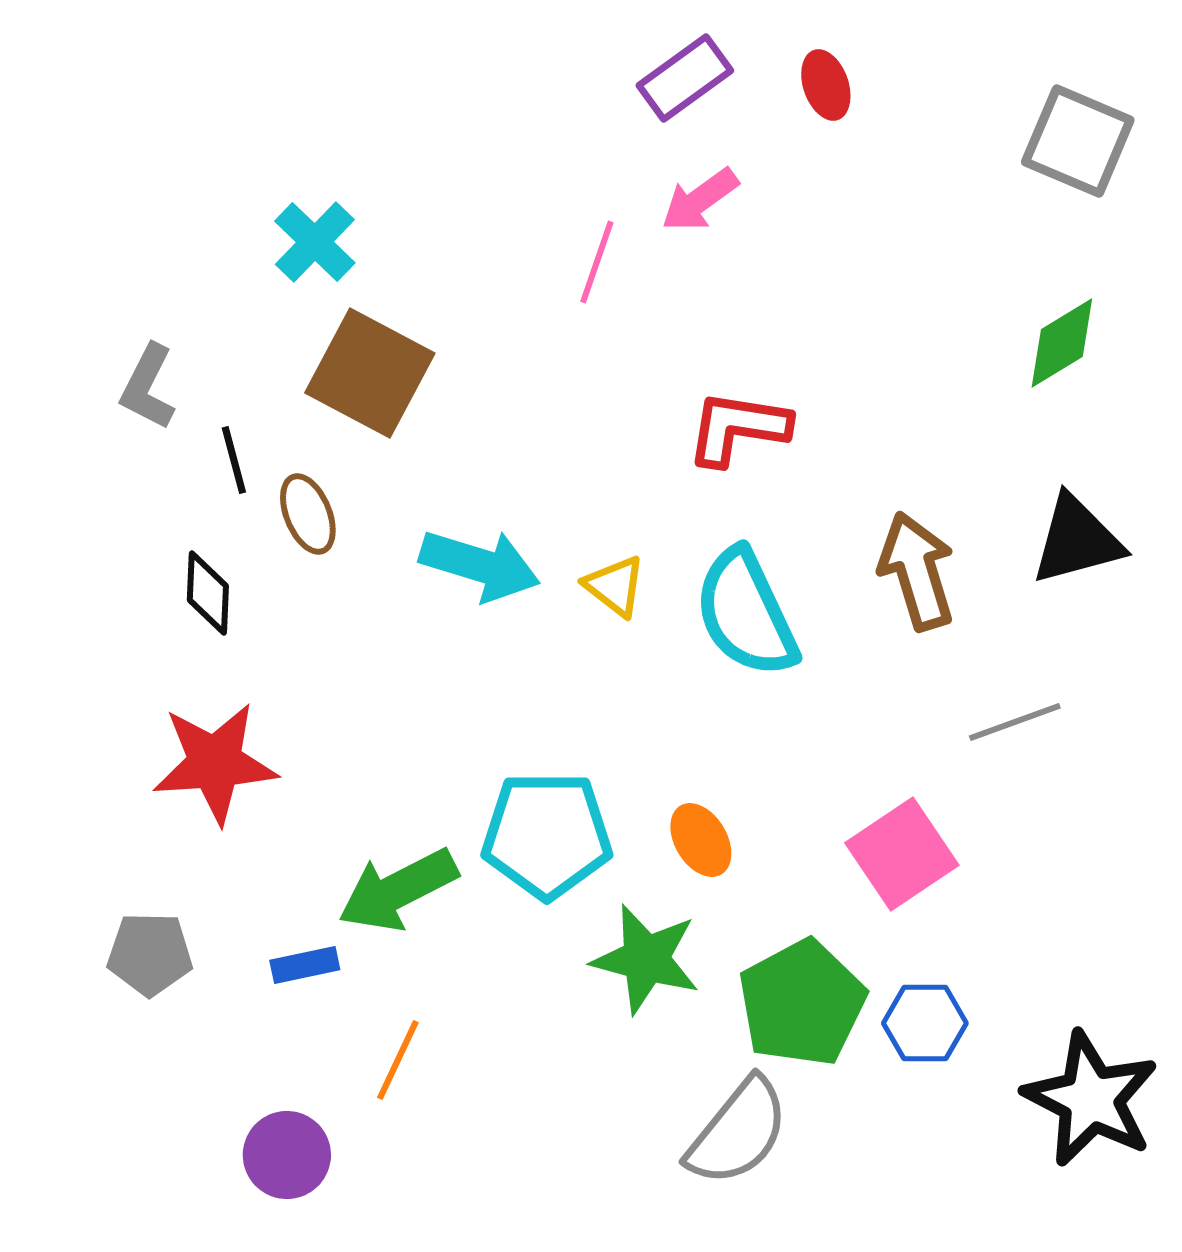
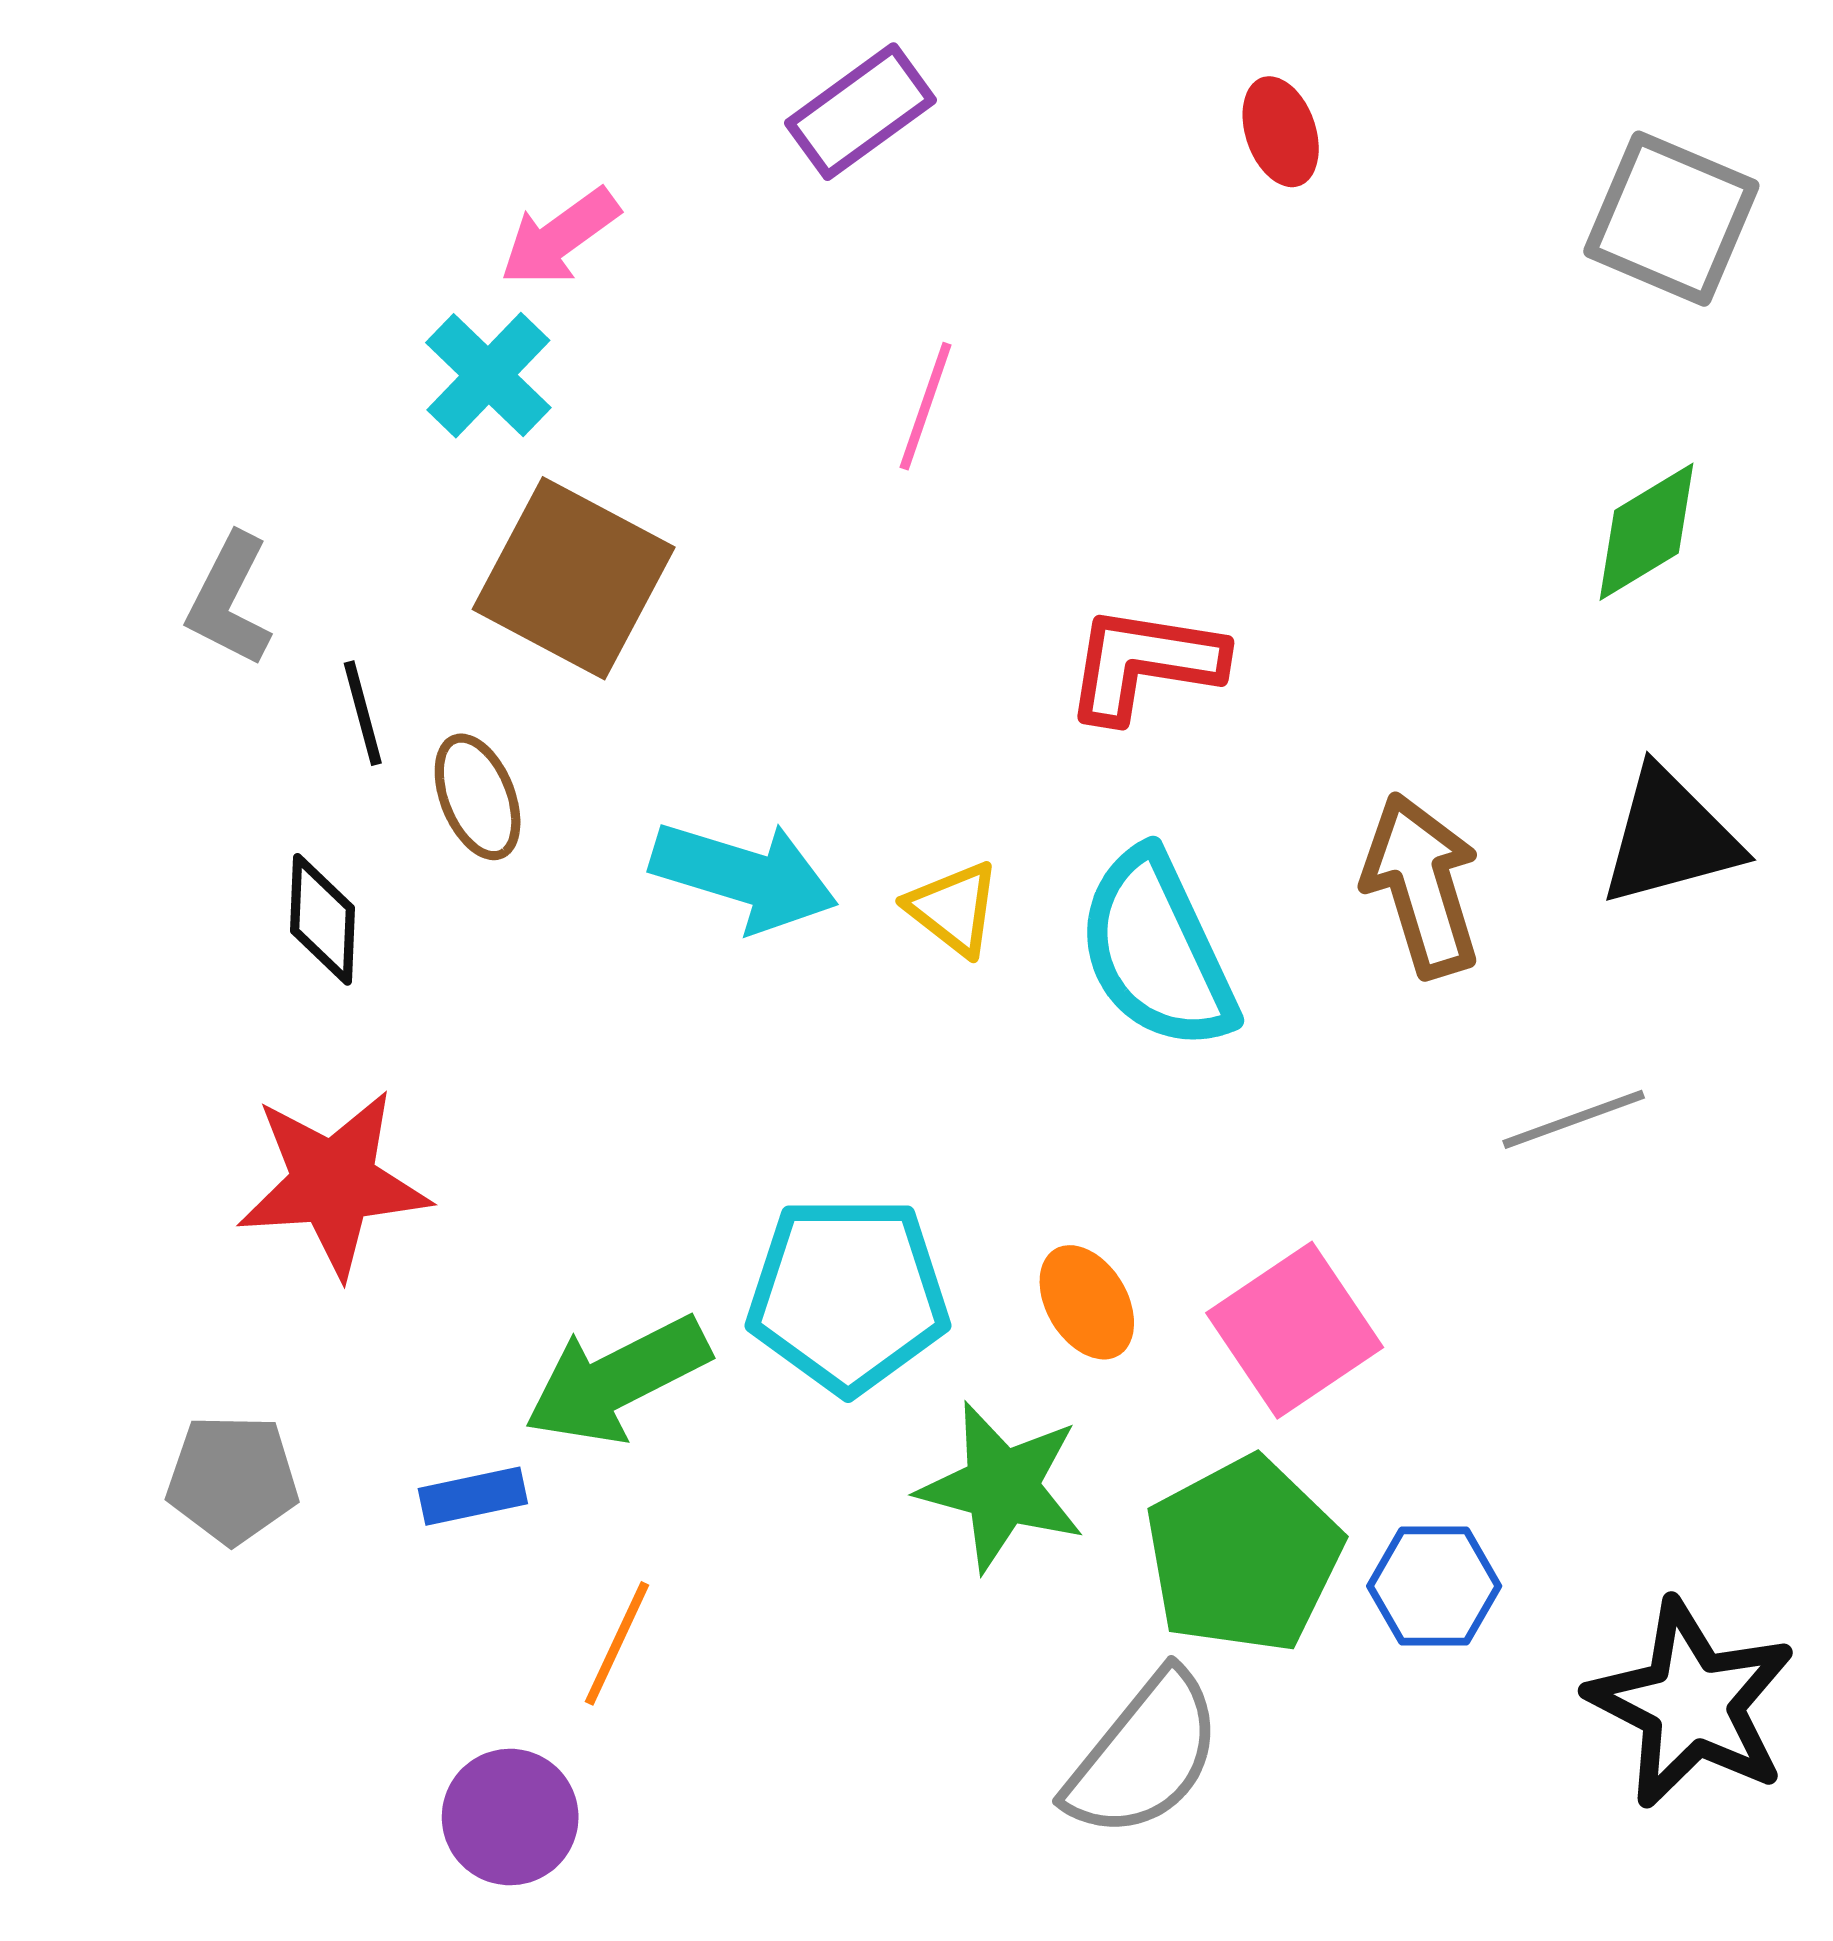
purple rectangle: (685, 78) -> (860, 112), moved
pink arrow: (700, 200) -> (560, 237), moved
pink square: (902, 854) -> (1295, 1330), moved
purple circle: (287, 1155) -> (510, 1817), moved

